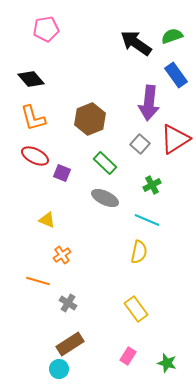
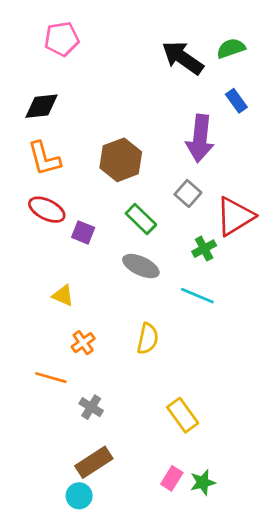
blue rectangle: (176, 75) -> (236, 101), size x0.7
black diamond: (31, 79) -> (41, 106), turned -56
red triangle: (175, 139) -> (235, 216), moved
yellow semicircle: (139, 252) -> (148, 339), moved
green star: (167, 363) -> (203, 482), moved, turned -30

